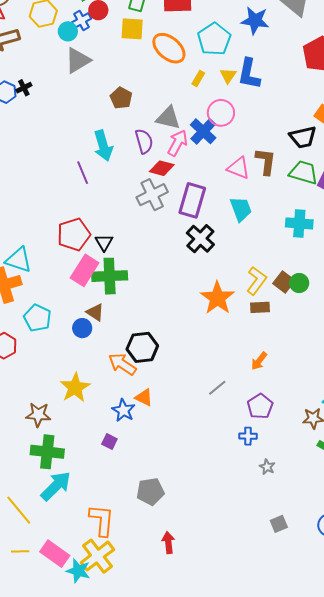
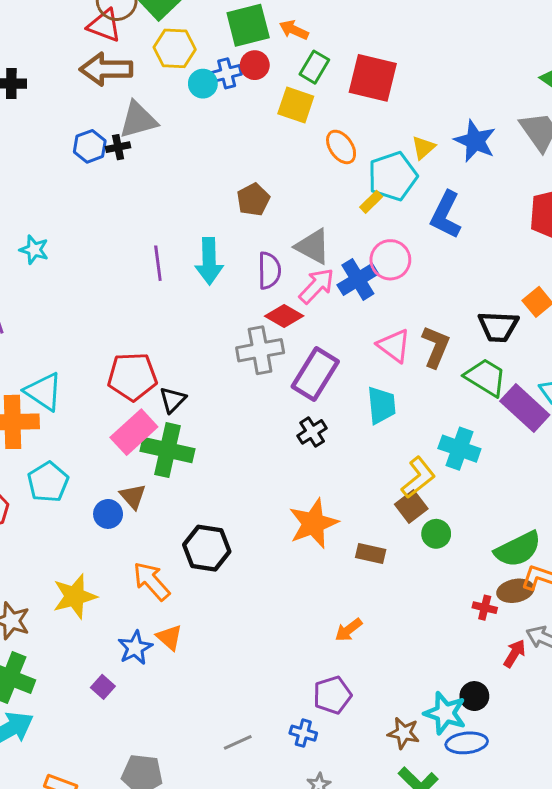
cyan pentagon: (214, 39) -> (393, 176), moved
orange ellipse: (169, 48) -> (341, 147), size x0.7
gray triangle: (78, 60) -> (138, 120), moved
yellow triangle: (228, 76) -> (423, 147), moved
purple line: (83, 173) -> (158, 263), moved
black cross: (200, 239) -> (312, 432), size x0.7
yellow L-shape: (256, 281) -> (418, 478), moved
brown square: (284, 282) -> (411, 507), moved
black hexagon: (142, 347) -> (207, 548), moved
gray line: (217, 388) -> (238, 742), moved

